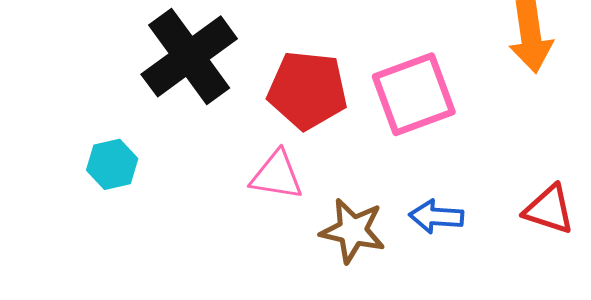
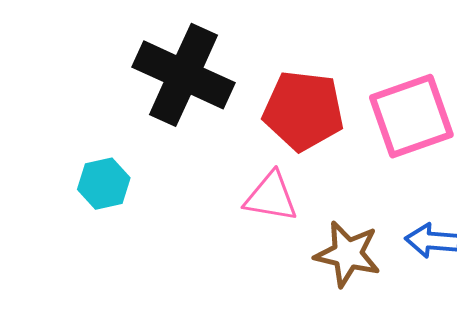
black cross: (189, 56) -> (183, 75), turned -30

